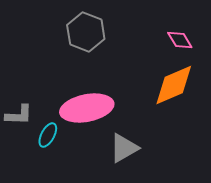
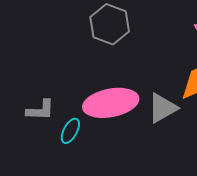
gray triangle: (124, 148) -> (162, 108), moved

